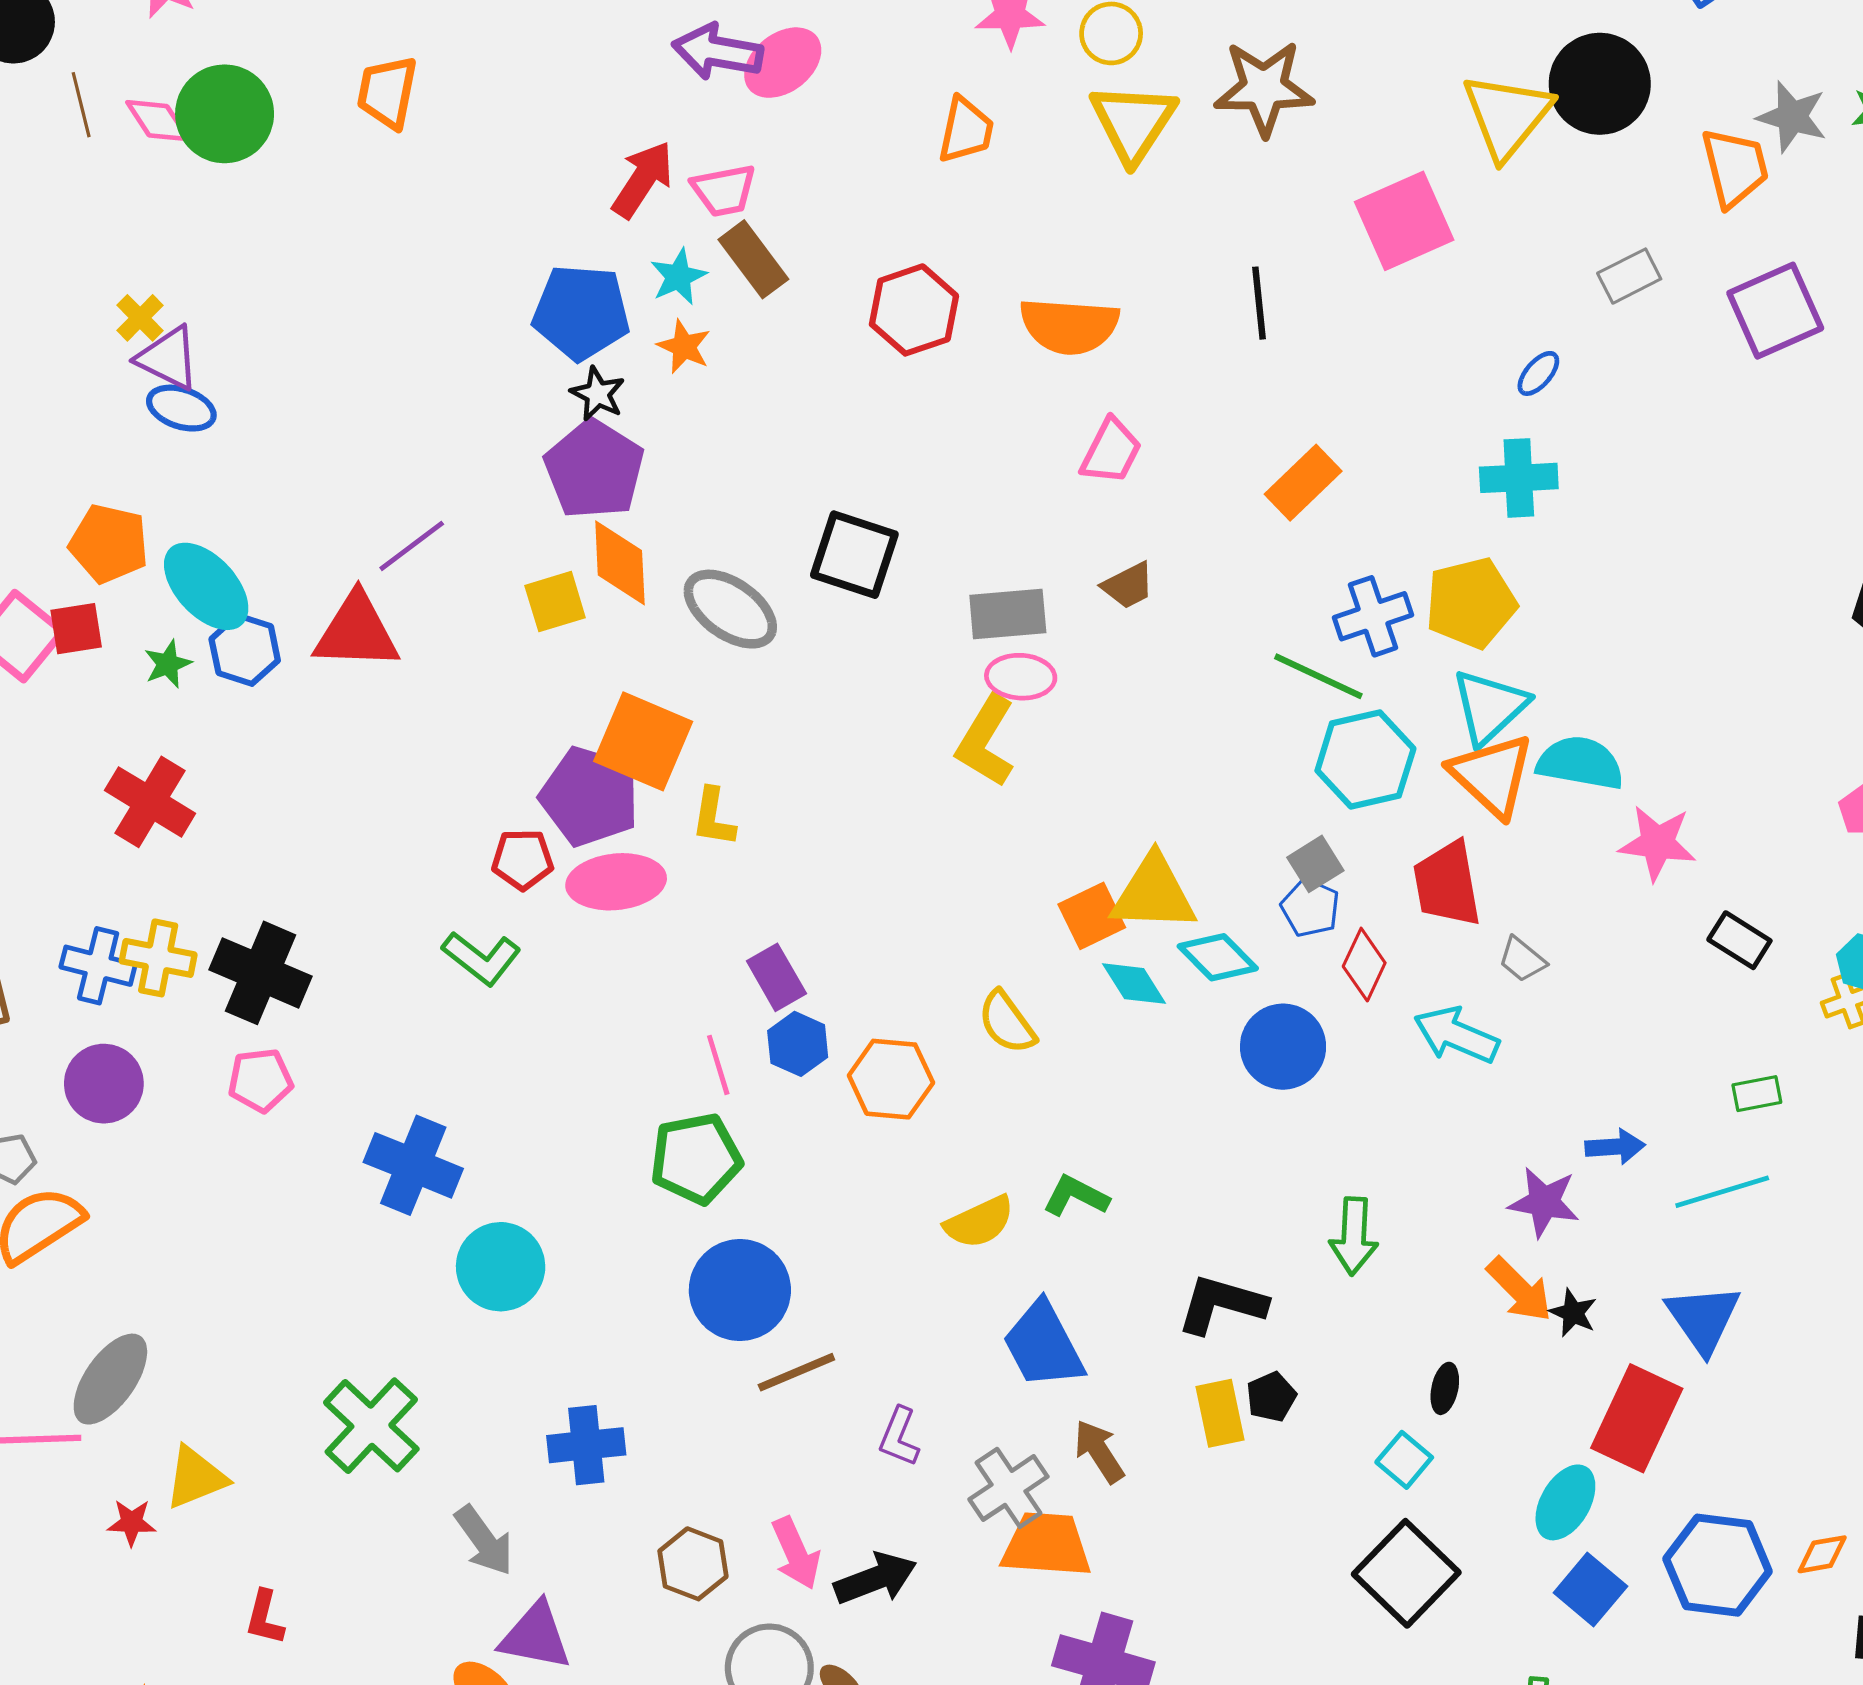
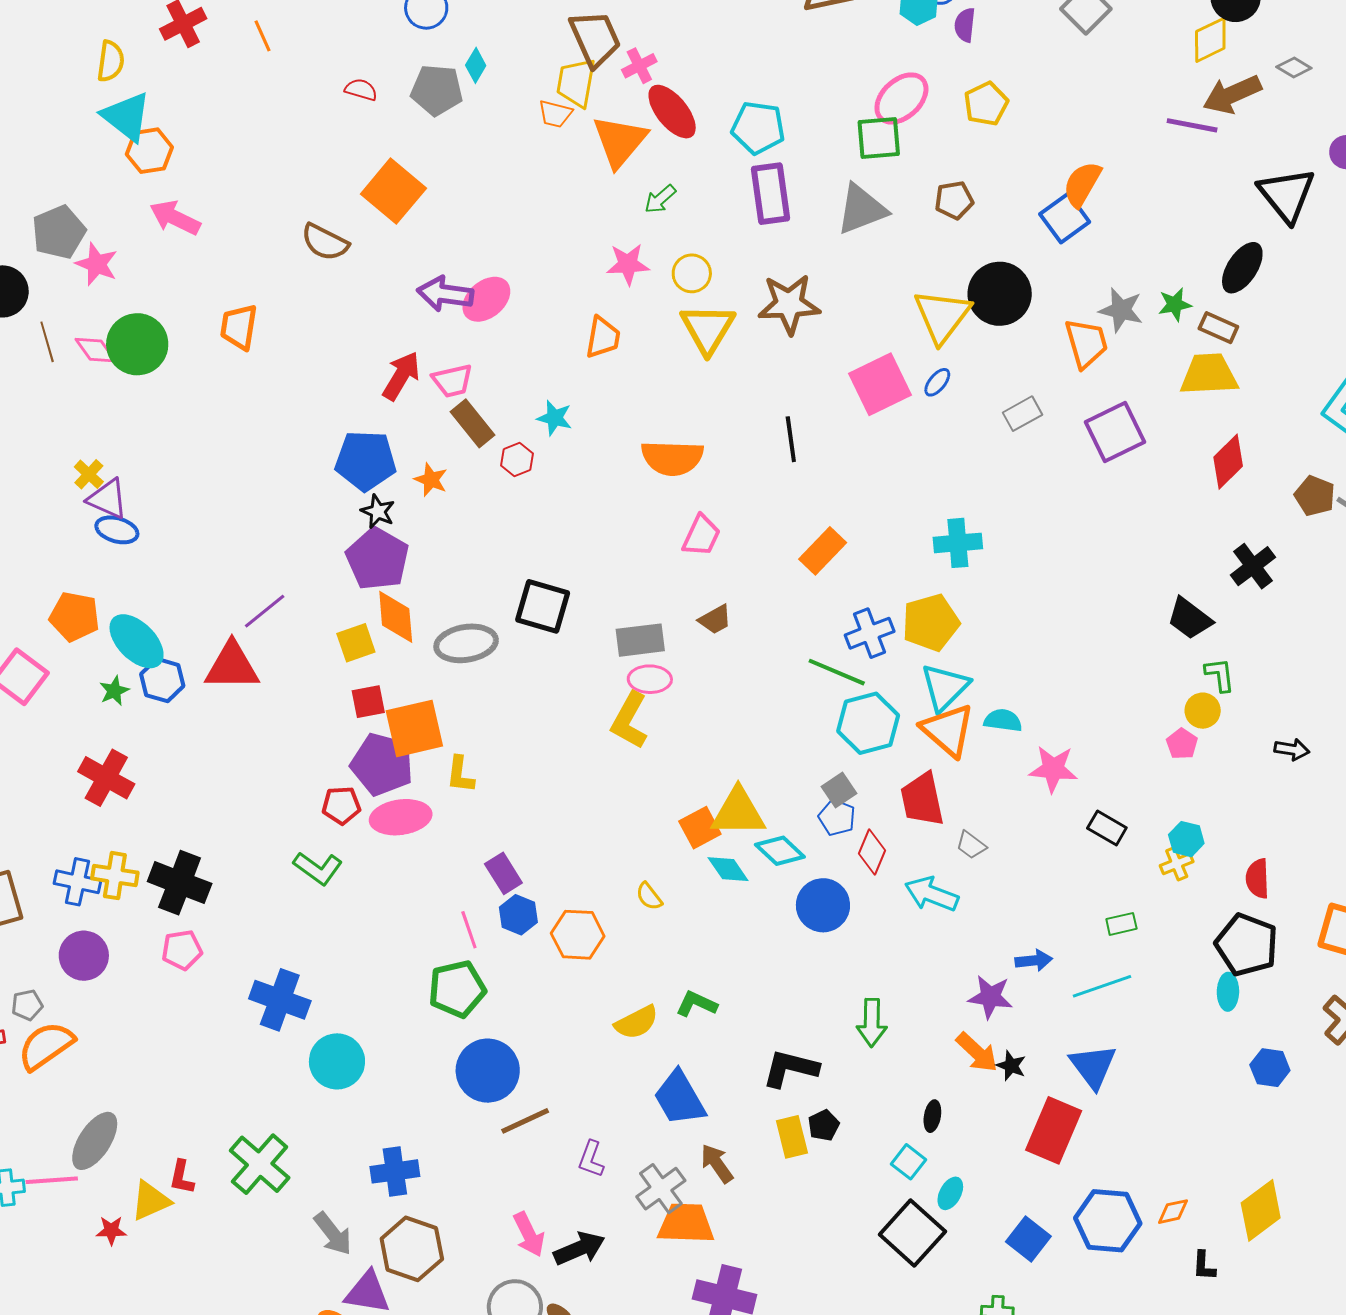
cyan star: (678, 277) -> (555, 418), moved, turned -30
red hexagon: (914, 310) -> (517, 460), moved, size x0.6
blue ellipse: (1538, 373) -> (937, 382), moved
gray ellipse: (730, 609) -> (466, 643), turned -42
red square: (76, 629) -> (368, 702), moved
orange square: (643, 741) -> (414, 728), turned -34
cyan semicircle: (1580, 763) -> (1003, 720), size x0.7
yellow semicircle: (1007, 1022) -> (649, 896), size x0.7
cyan ellipse: (1565, 1502) -> (950, 1193), moved, size x0.7
brown hexagon: (693, 1564) -> (412, 1249), moved, size x1.4
red L-shape: (265, 1618) -> (182, 1177), moved

